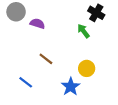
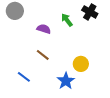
purple semicircle: (37, 24) -> (44, 29), moved
green arrow: (83, 31) -> (67, 20), moved

